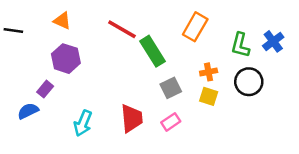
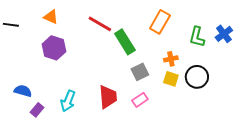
black circle: (249, 82) -> (197, 77), moved
purple rectangle: (45, 89) -> (37, 110), moved
blue semicircle: (28, 111) -> (23, 91), turned 42

